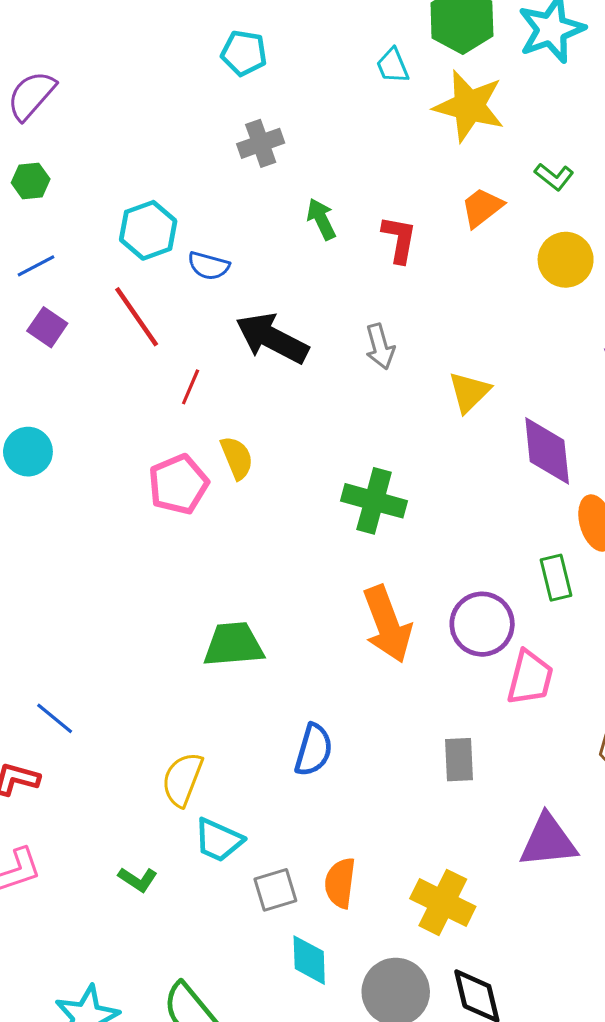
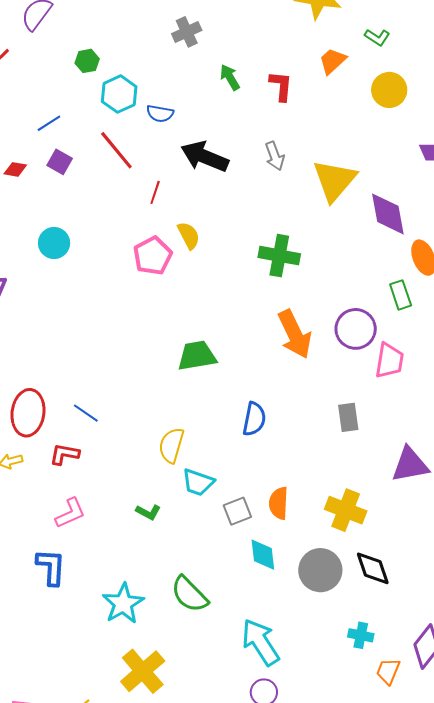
green hexagon: (31, 181) -> (87, 61), moved
yellow triangle: (469, 392) -> (335, 180), size x1.6

